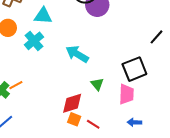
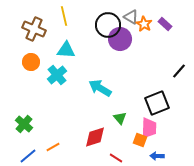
orange line: (16, 85) -> (53, 147), moved
orange square: (74, 119) -> (140, 140), moved

